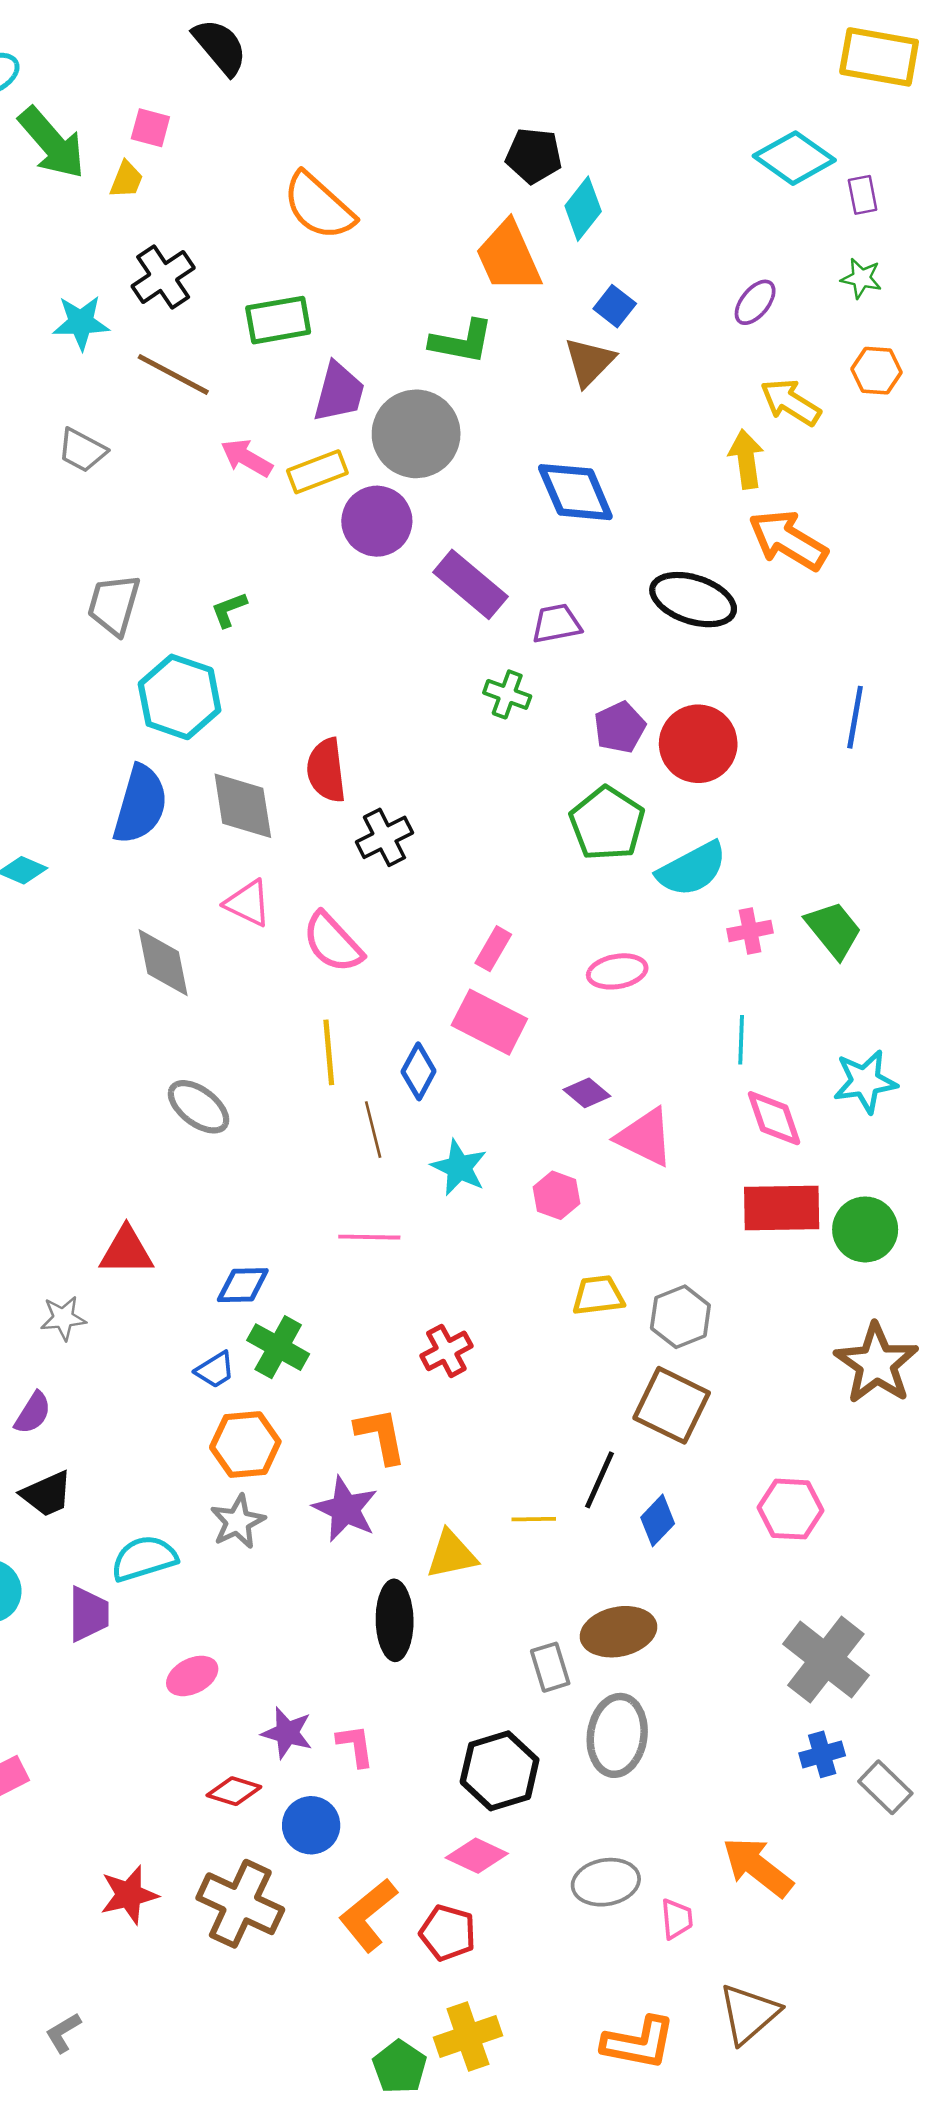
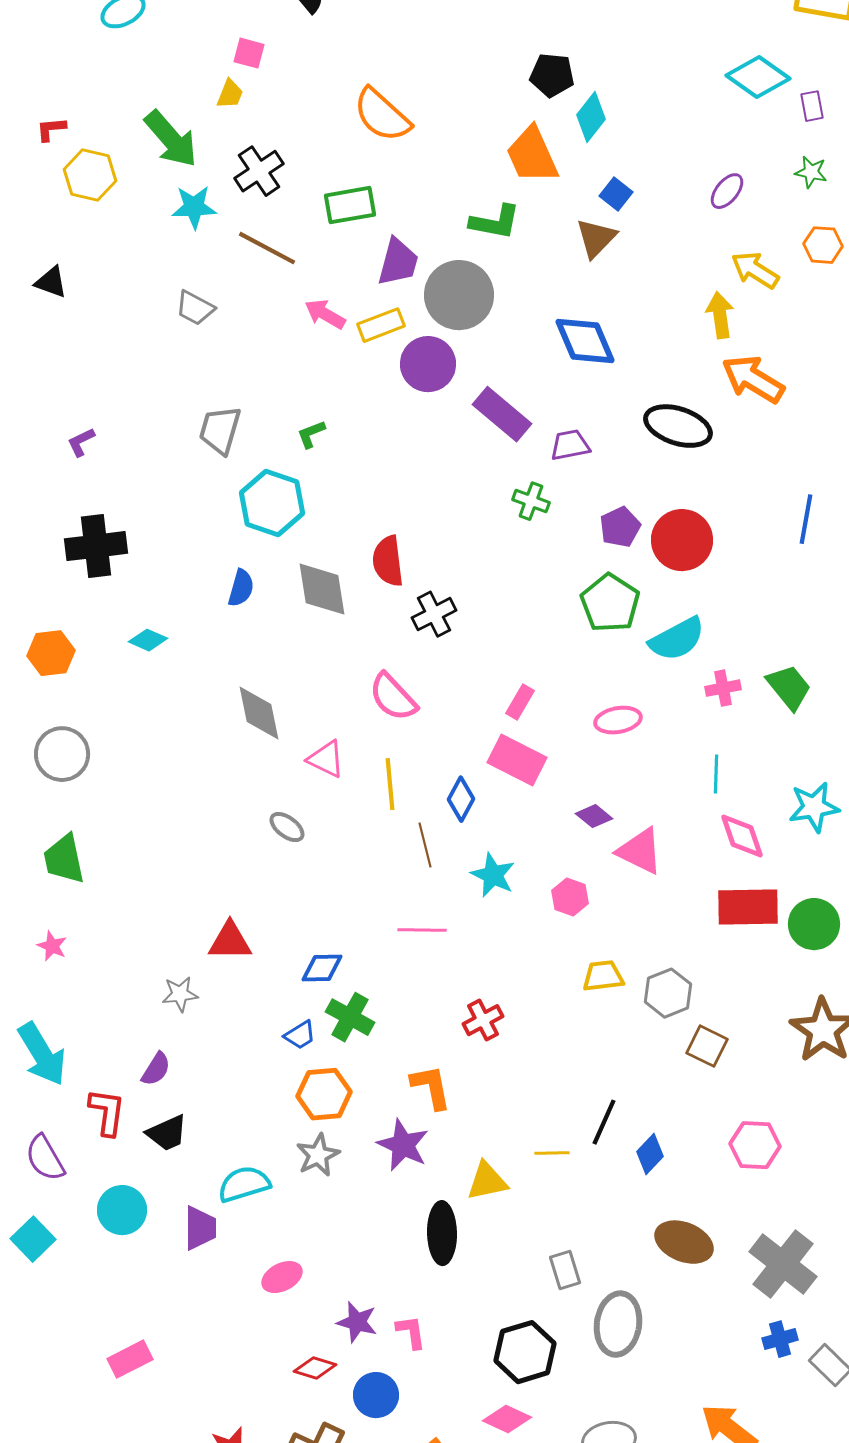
green arrow: (52, 143) -> (171, 139), moved
blue semicircle: (140, 804) -> (241, 588), size x0.6
pink triangle: (248, 903) -> (326, 759), moved
gray ellipse: (199, 1107) -> (287, 827), size x0.7
brown square: (672, 1405) -> (707, 1046), moved, size x0.7
brown ellipse: (618, 1632) -> (684, 1242), moved, turned 34

